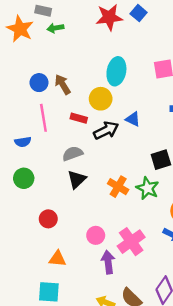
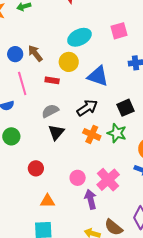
cyan ellipse: (116, 71) -> (79, 37), turned 60
blue triangle: (133, 119) -> (98, 76), size x1.6
black arrow: (106, 130) -> (87, 108), moved

